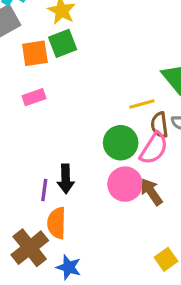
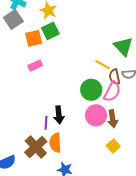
yellow line: (142, 104) -> (103, 65), turned 49
brown arrow: (151, 192) -> (113, 119), turned -150
brown cross: (30, 248) -> (36, 147), moved
yellow square: (166, 259) -> (113, 146), moved

